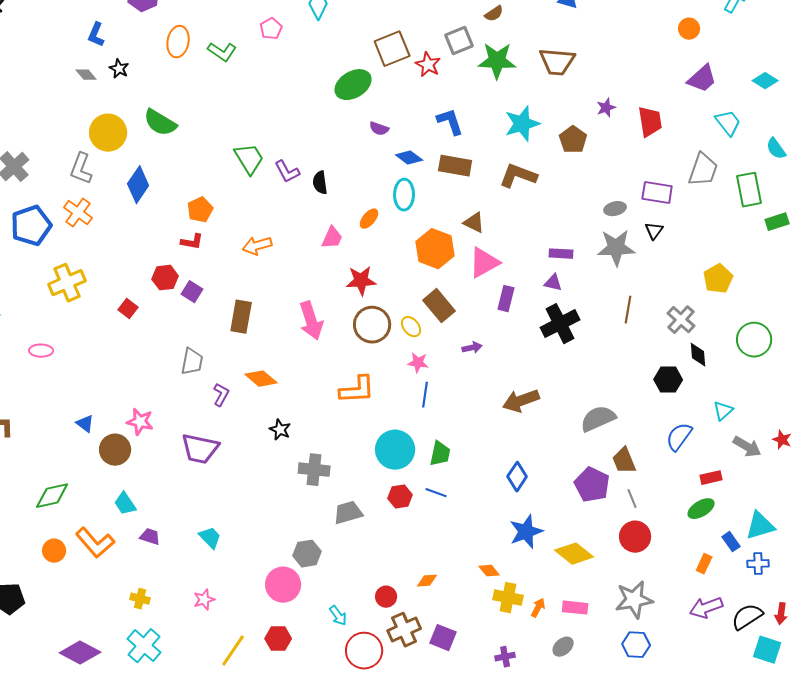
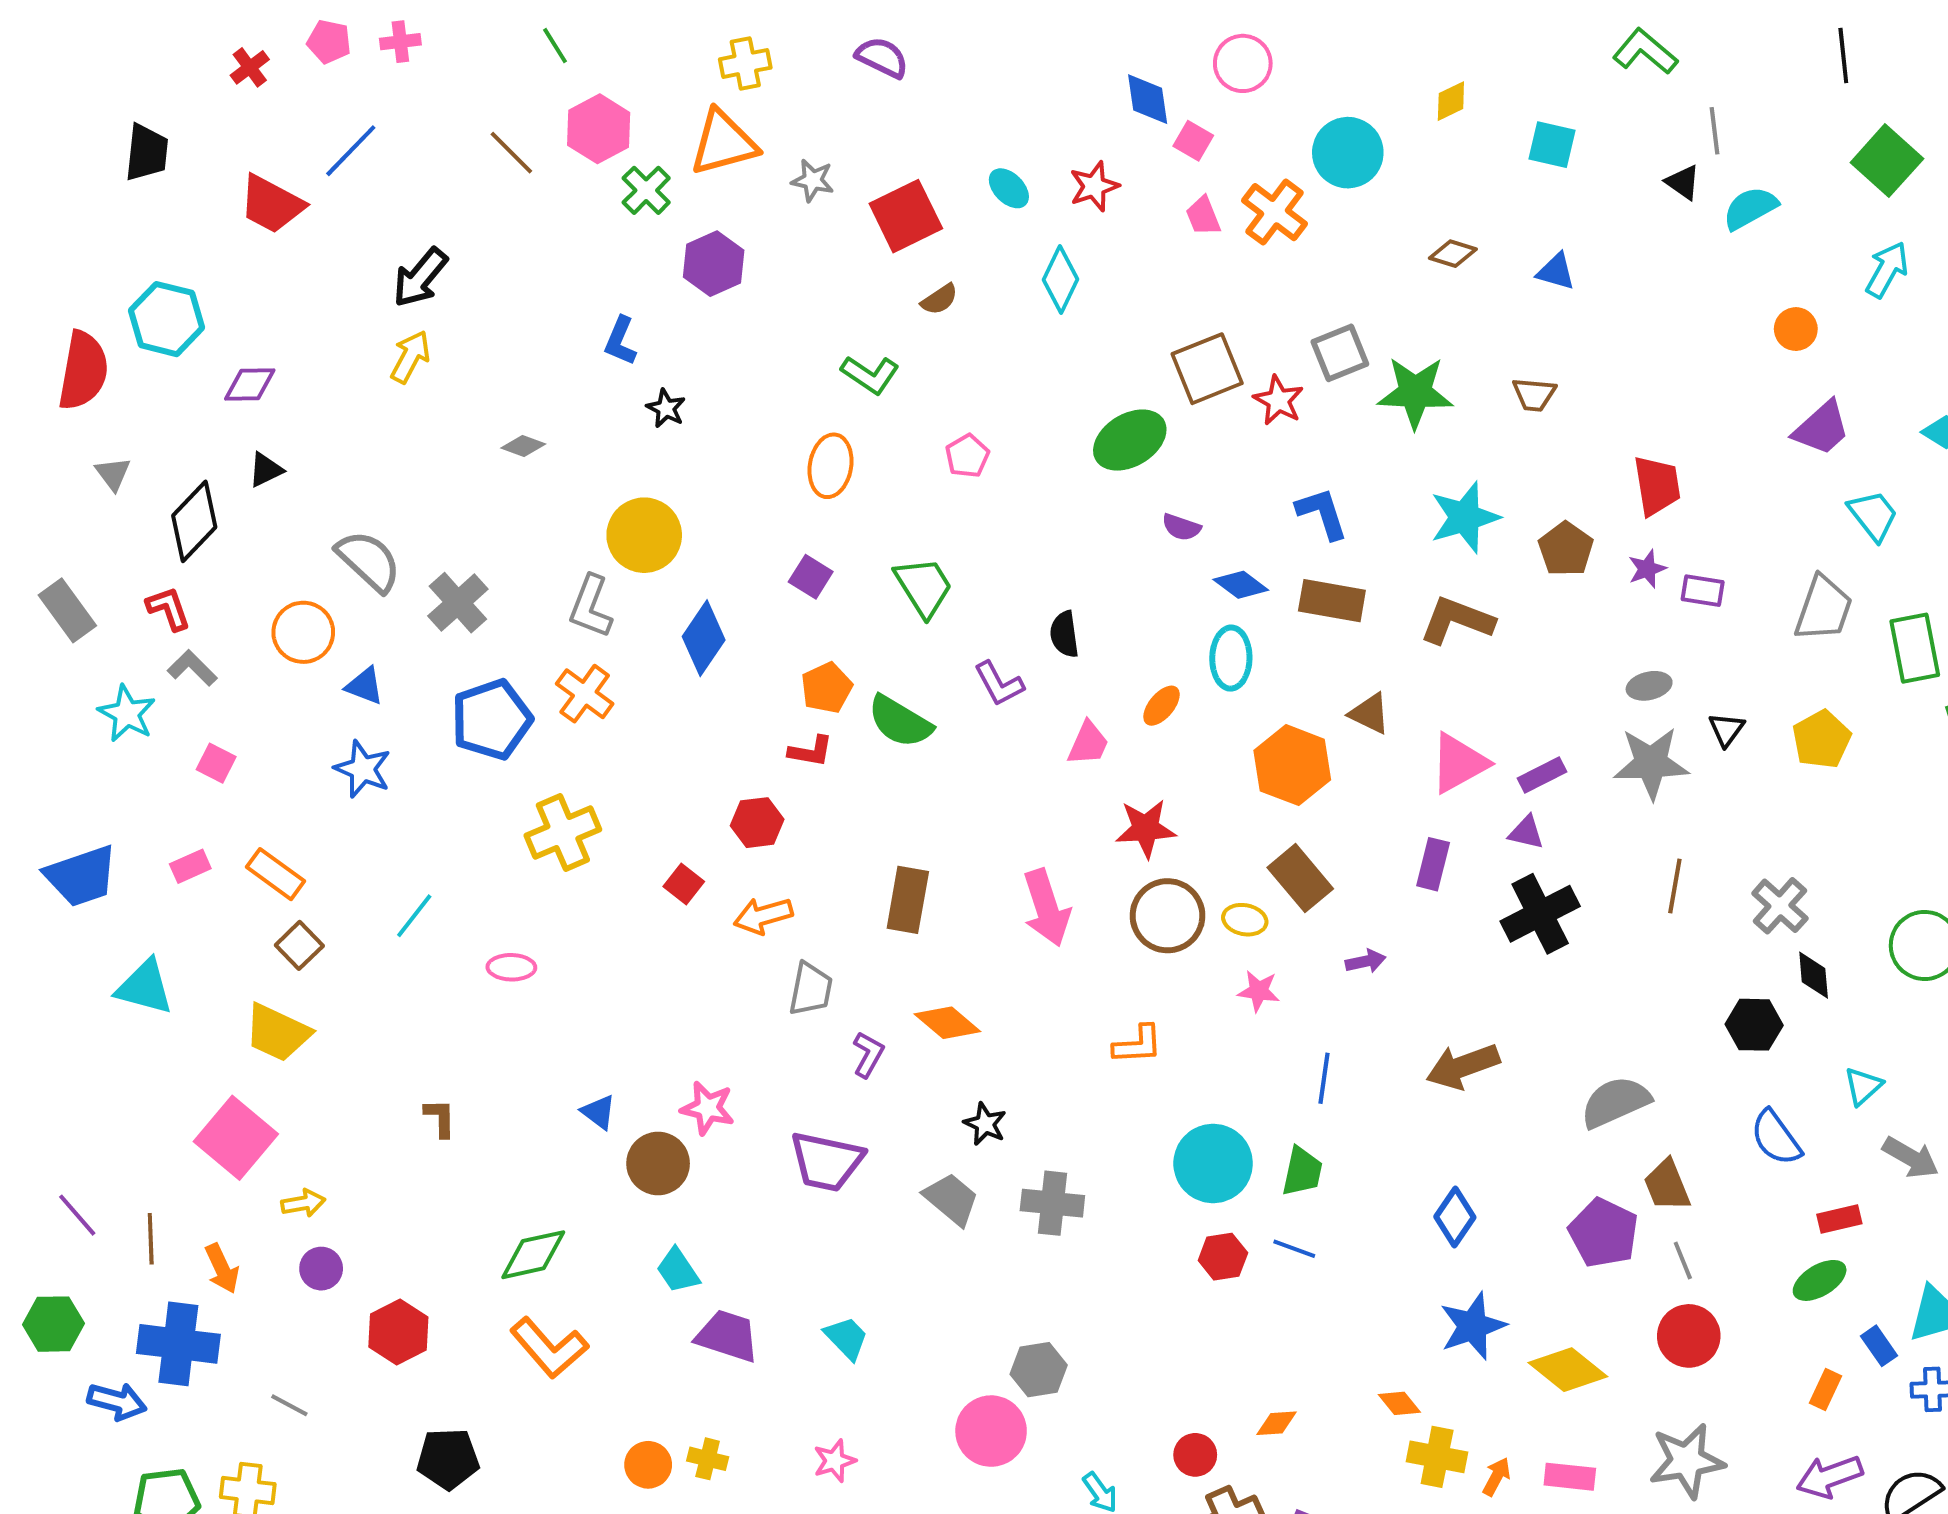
brown semicircle: (494, 14) -> (940, 299), moved
pink pentagon: (271, 29) -> (967, 456), moved
orange ellipse: (178, 42) -> (830, 466), moved
brown trapezoid: (557, 62) -> (1534, 394), size x0.6
gray diamond: (86, 75) -> (523, 446), moved, turned -30
purple star: (606, 108) -> (1647, 569), moved
red trapezoid: (650, 122) -> (1657, 486), moved
green semicircle: (160, 123) -> (900, 721), moved
purple L-shape: (287, 172) -> (999, 684), moved
purple rectangle: (657, 193) -> (1703, 591), moved, size x0.7
orange arrow: (257, 246) -> (763, 916), moved
purple rectangle: (561, 254) -> (1542, 775), turned -30
pink triangle: (484, 263) -> (1459, 763), moved
yellow pentagon: (718, 279) -> (1822, 739), moved
purple square: (192, 292) -> (811, 577), moved
yellow ellipse: (411, 327) -> (1245, 920), turned -40
orange L-shape: (357, 390) -> (1138, 1045), size x0.7
blue line: (425, 395) -> (1324, 1078), moved
blue semicircle: (679, 437) -> (1776, 1138), turned -72
gray trapezoid: (348, 513) -> (951, 1199), moved, turned 56
purple trapezoid: (150, 537) -> (727, 1336), size x1.6
orange L-shape: (95, 543) -> (549, 1348), moved
orange circle: (54, 551) -> (648, 1465), moved

